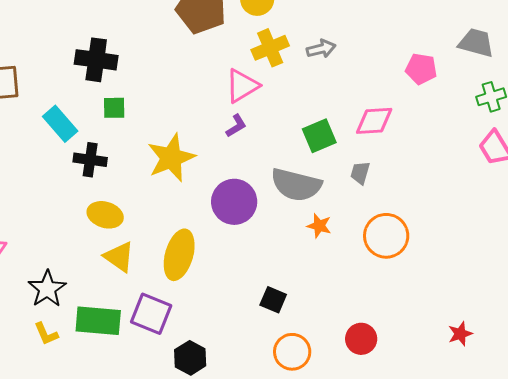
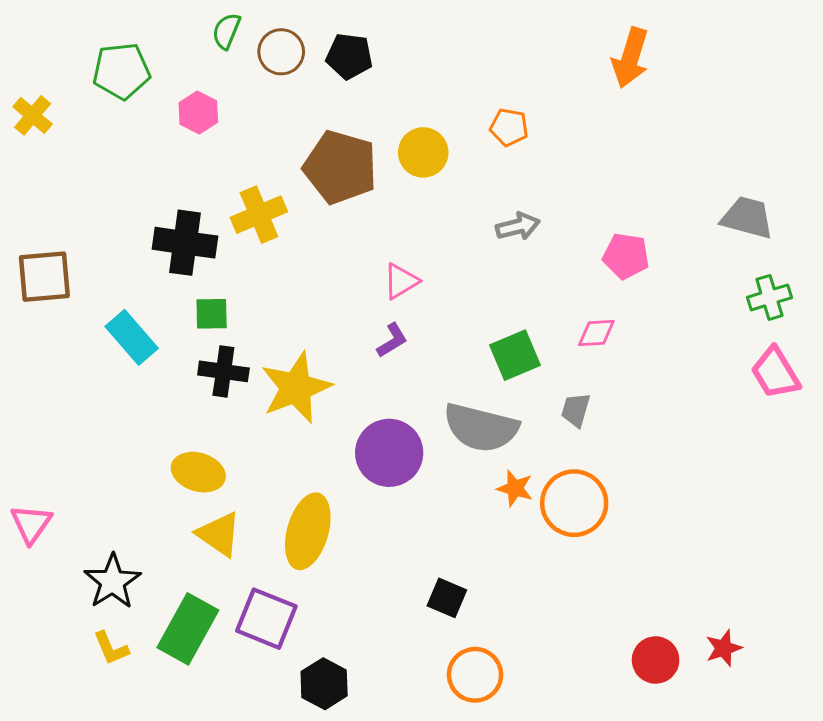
yellow cross: (270, 48) -> (259, 215), moved
pink pentagon: (421, 69) -> (626, 256), moved
pink triangle: (242, 86) -> (401, 281), size x0.7
pink diamond: (374, 121) -> (596, 333), size x0.7
black cross: (90, 160) -> (223, 371), moved
orange circle: (386, 236) -> (574, 503), moved
green rectangle: (98, 321) -> (188, 629), turned -66
red circle: (361, 339) -> (656, 660), moved

